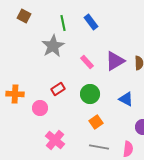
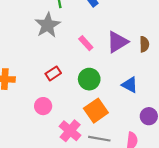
pink circle: (40, 108) -> (43, 106), moved
orange square: (96, 122) -> (96, 111), size x1.5
pink cross: (55, 140) -> (70, 131), moved

